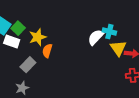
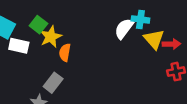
green square: (18, 28) -> (38, 25), moved
gray rectangle: (28, 65) -> (53, 83), moved

